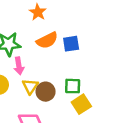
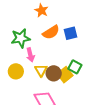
green square: (73, 86) -> (75, 67), turned 32
yellow square: (81, 104) -> (65, 75), moved

